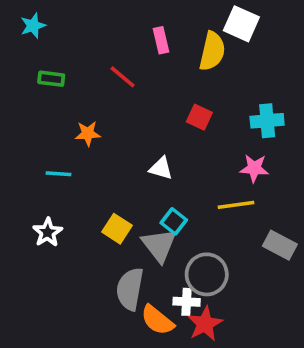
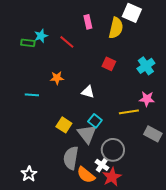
cyan star: (33, 26) -> (41, 36), moved
cyan cross: (267, 121) -> (146, 66), turned -30
orange star: (88, 134) -> (57, 78), moved
pink star: (254, 168) -> (147, 99), moved
white star: (48, 232) -> (29, 174), moved
white cross: (187, 302) -> (102, 165), turned 32

